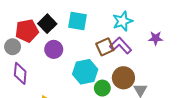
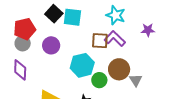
cyan star: (123, 21) -> (116, 15), turned -30
black square: (47, 24) -> (54, 14), moved
gray circle: (13, 47) -> (23, 43), moved
brown square: (105, 47) -> (100, 41), turned 30

